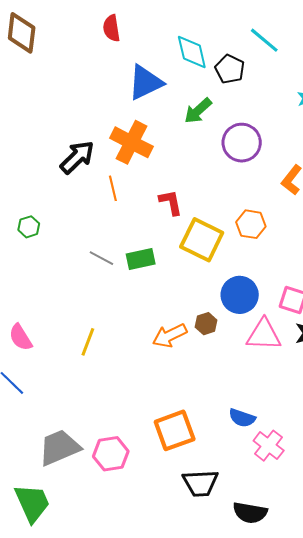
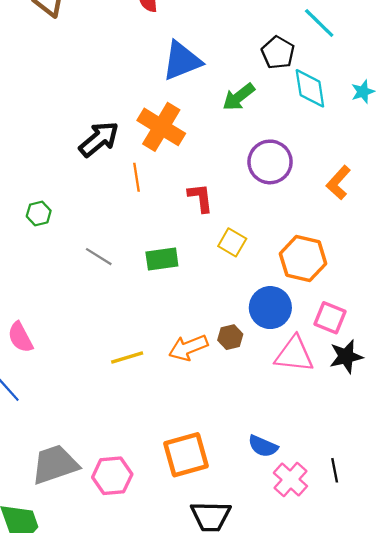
cyan diamond: (192, 52) -> (310, 88), moved
purple circle: (242, 143) -> (270, 162), moved
orange hexagon: (251, 224) -> (303, 259), moved, size x1.4
yellow square: (202, 240) -> (232, 242), size x0.6
gray line: (101, 258) -> (99, 257), moved
yellow line: (88, 342) -> (127, 358), moved, turned 48

